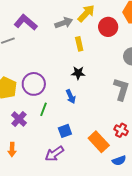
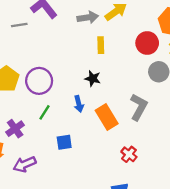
red circle: (108, 27) -> (147, 43), moved
purple cross: (19, 119) -> (15, 129), moved
orange rectangle: (99, 142) -> (107, 117), moved
purple arrow: (54, 154) -> (25, 164), moved

